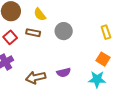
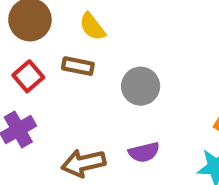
gray circle: (64, 31) -> (141, 86), moved

